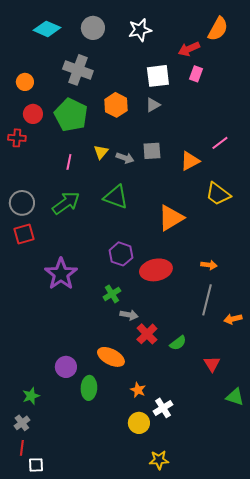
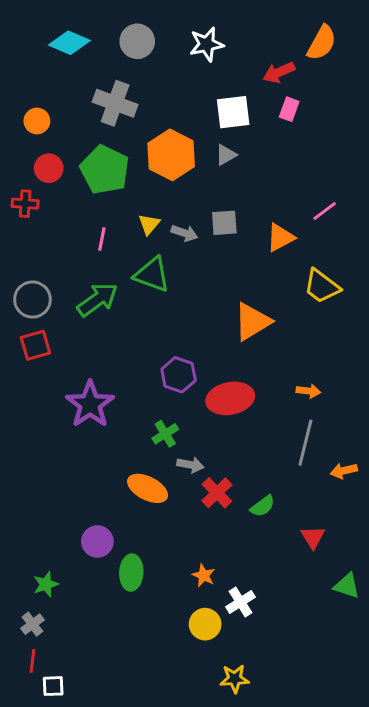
orange hexagon: (116, 105) -> (171, 155), size x1.4
green triangle: (116, 197) -> (152, 274), moved
orange ellipse: (111, 357) -> (148, 488), moved

